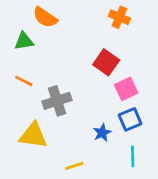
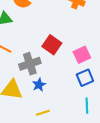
red square: (106, 62) -> (52, 45), moved
blue star: (102, 133) -> (39, 85), moved

